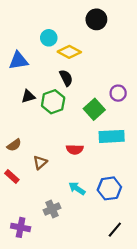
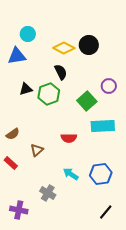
black circle: (96, 19) -> (89, 45), moved
cyan circle: (49, 38) -> (28, 34), moved
gray cross: (52, 209) -> (48, 193), turned -35

